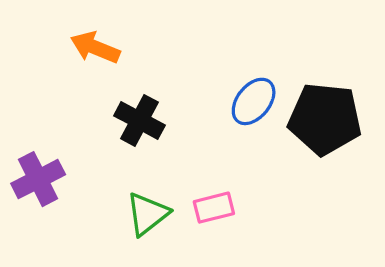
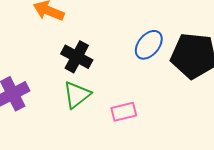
green triangle: (147, 214) -> (77, 95), moved

